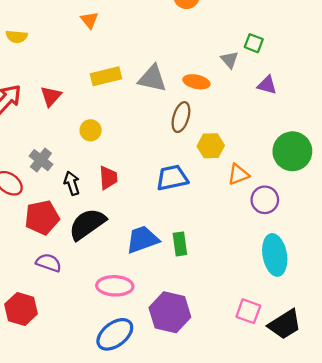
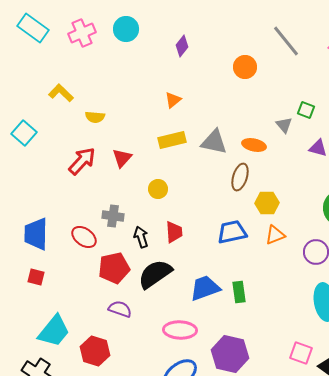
orange triangle: (89, 20) -> (173, 100), moved, turned 30
yellow semicircle: (17, 37) -> (95, 117), moved
gray cross: (41, 160) -> (113, 216), turned -30
orange triangle: (238, 174) -> (275, 235), moved

